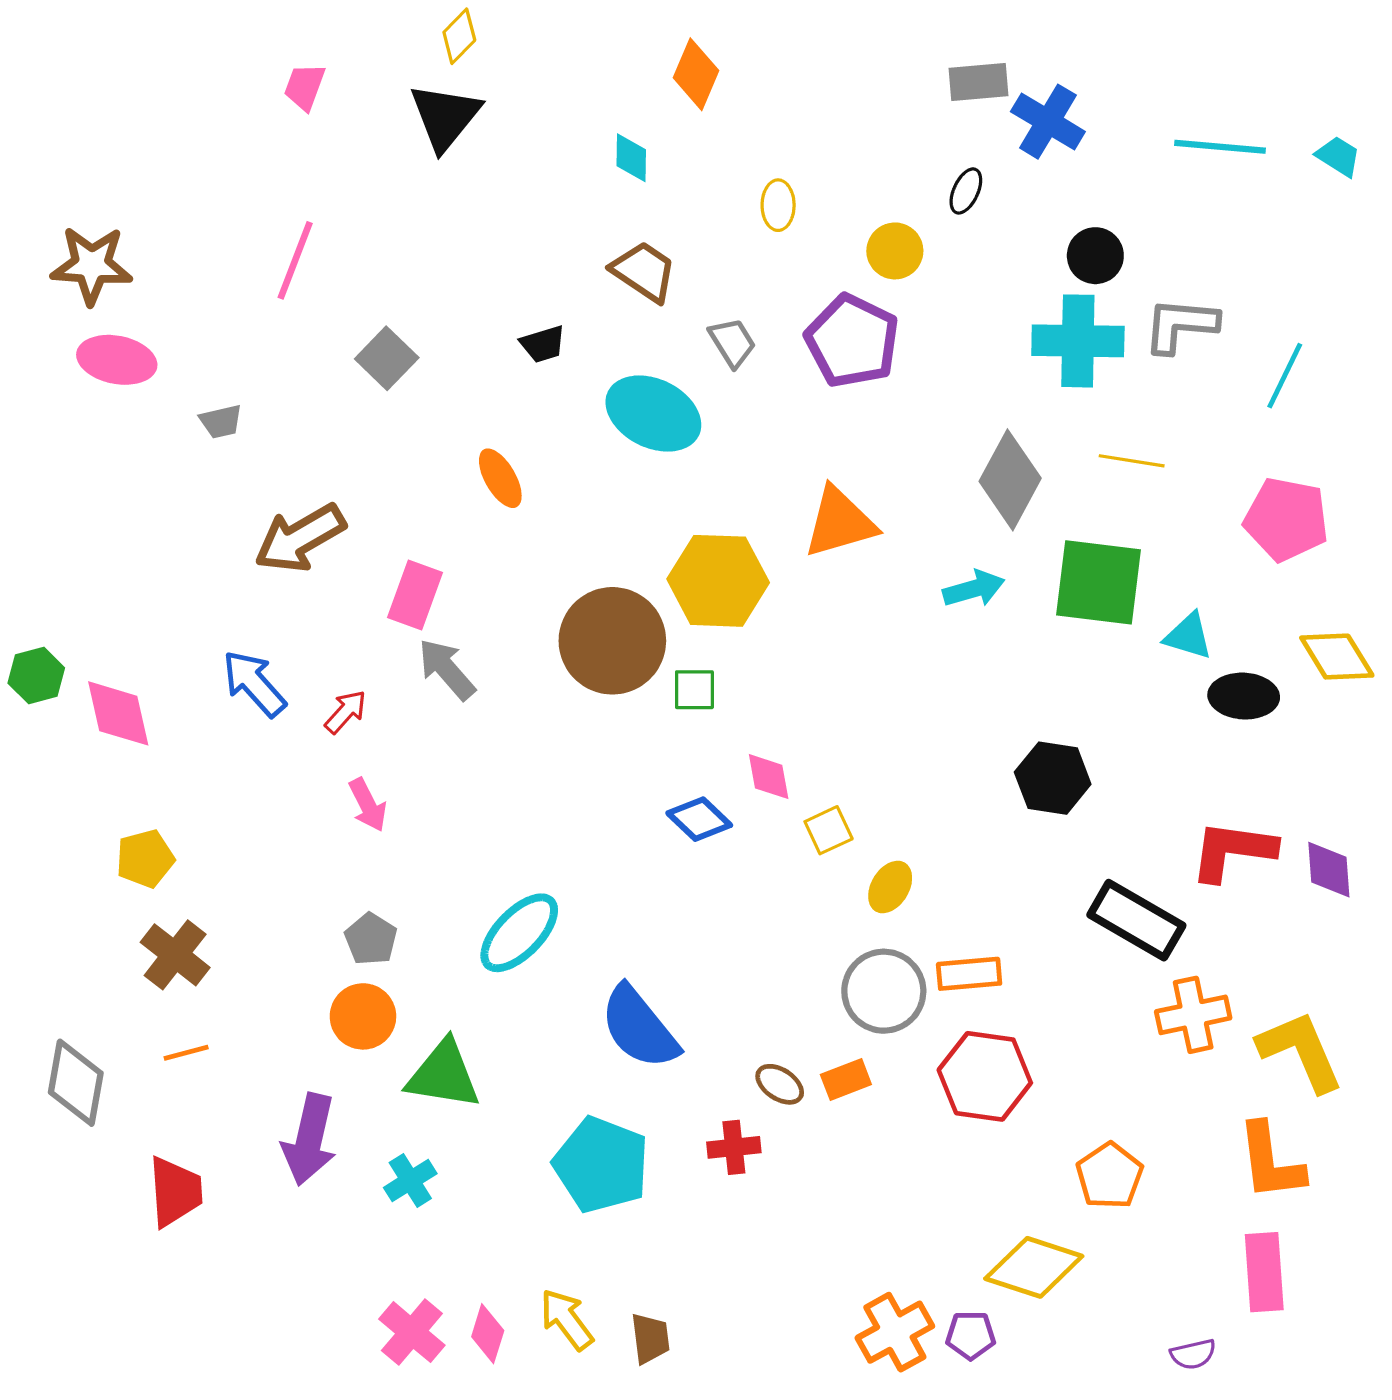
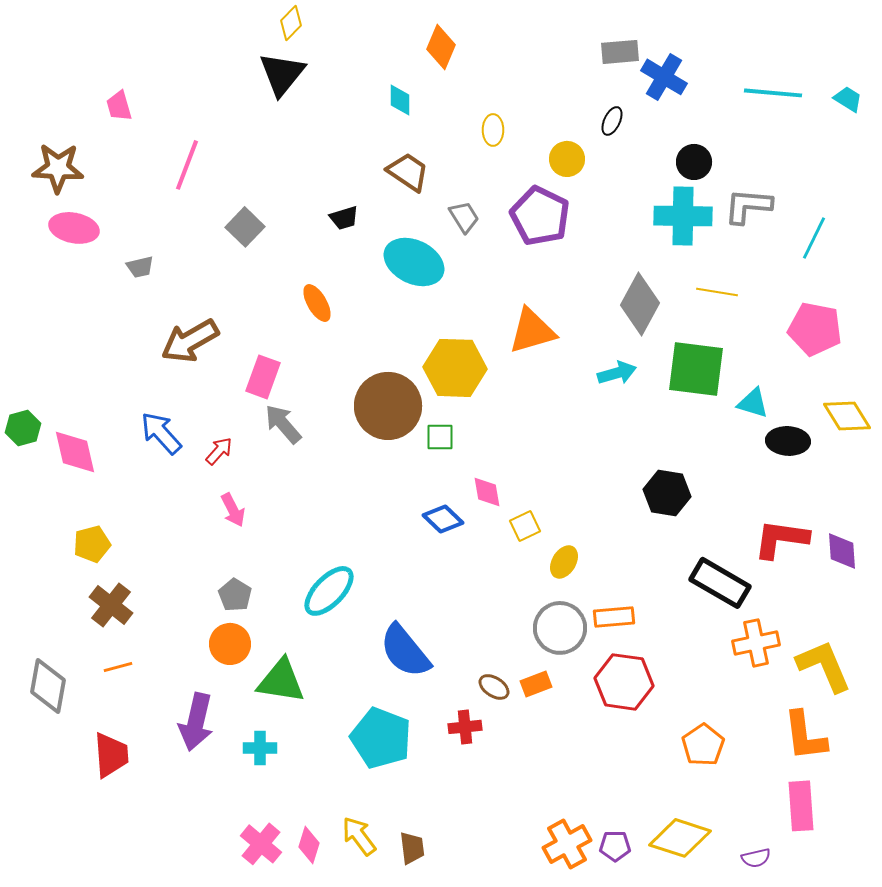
pink trapezoid: (305, 87) -> (119, 106), moved, turned -36
cyan cross: (410, 1181) -> (260, 748), turned 32
yellow diamond: (1034, 1267) -> (680, 838), moved

